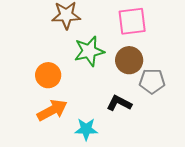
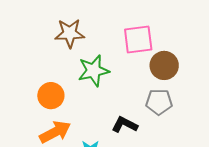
brown circle: (129, 60) -> (164, 65), moved

